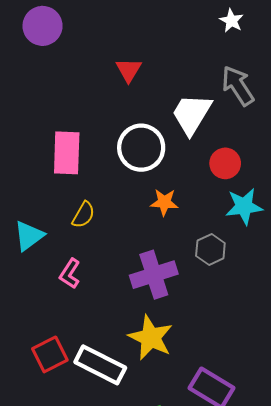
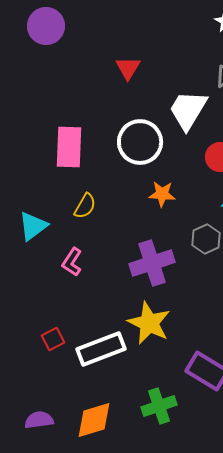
red square: (50, 354) -> (53, 339), size x0.7
white rectangle: (100, 365) -> (101, 349), turned -48

